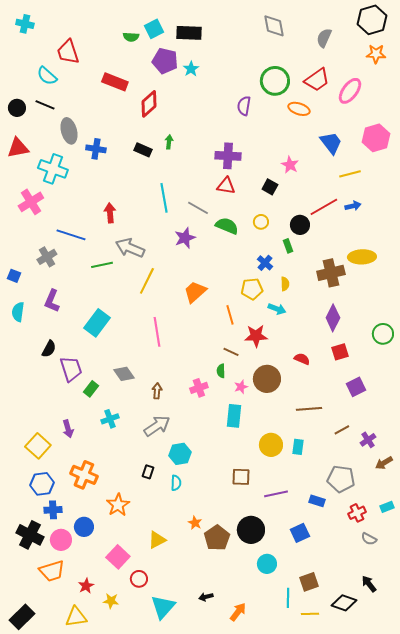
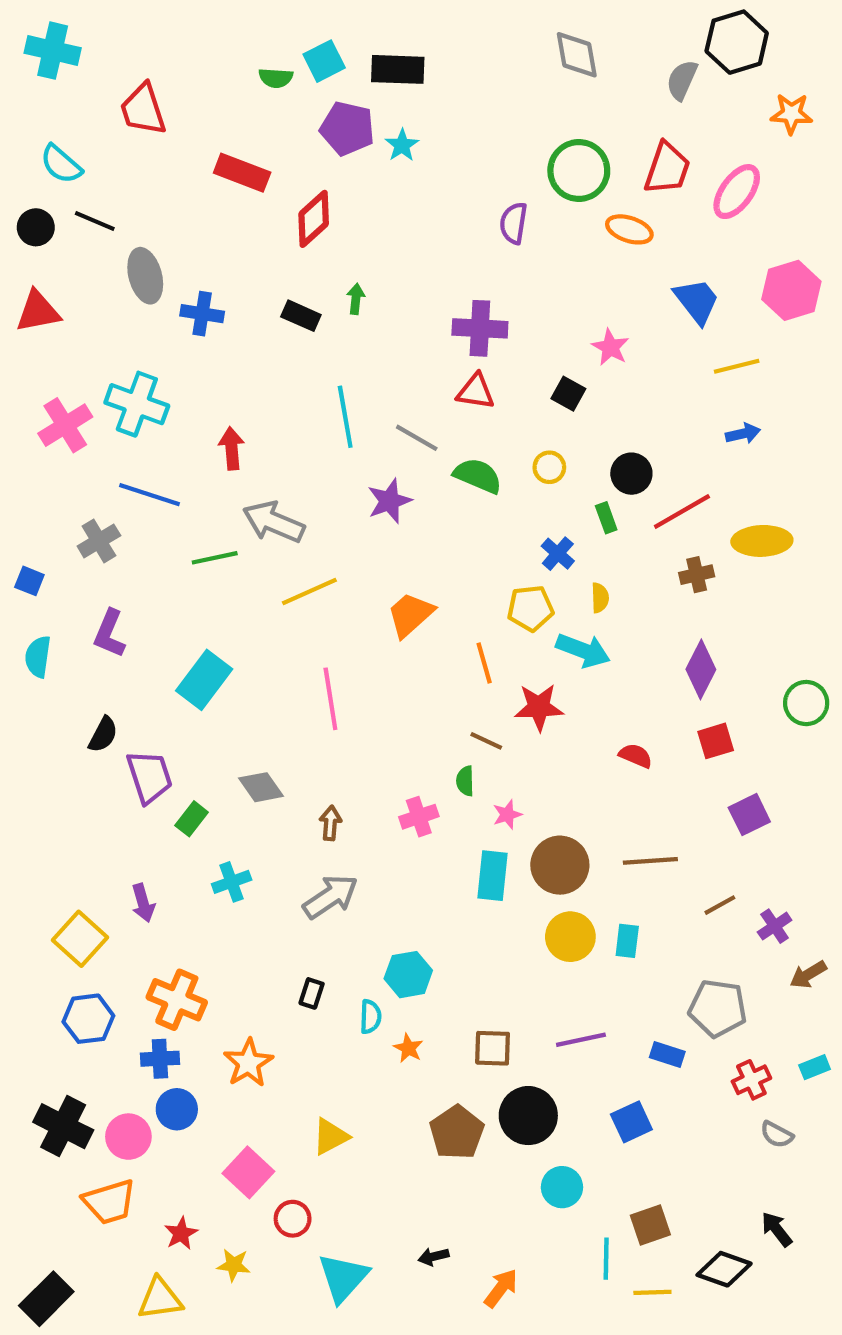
black hexagon: (372, 20) -> (737, 42), moved
cyan cross: (25, 24) -> (53, 51), size x1.4
cyan semicircle: (47, 76) -> (61, 164), moved
red trapezoid: (317, 80) -> (667, 168), turned -36
cyan cross: (53, 169) -> (137, 404), moved
red line: (324, 207) -> (682, 511), moved
brown cross: (331, 273) -> (697, 575), size x0.6
yellow line: (147, 281) -> (309, 591), turned 40
cyan arrow: (277, 309) -> (583, 650), size x1.4
brown circle: (267, 379) -> (560, 865), moved
cyan hexagon: (180, 454) -> (408, 975), moved
brown square: (241, 477) -> (493, 1048), moved
blue cross: (53, 510) -> (160, 1059), moved
orange star: (195, 523) -> (408, 1048), moved

